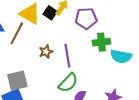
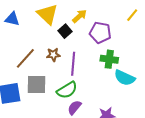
black square: (50, 13) -> (65, 31), moved
brown line: (17, 33) -> (25, 58), moved
gray square: (17, 81) -> (37, 84), moved

